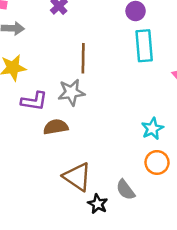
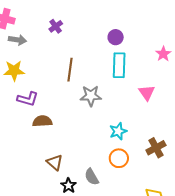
gray star: (71, 92) -> (91, 96), moved
brown triangle: (77, 177) -> (55, 162), size x0.7

